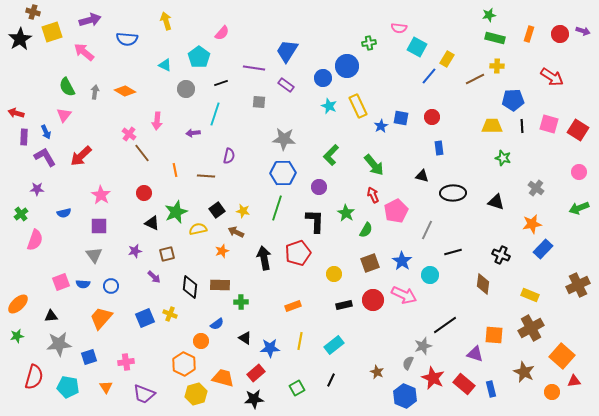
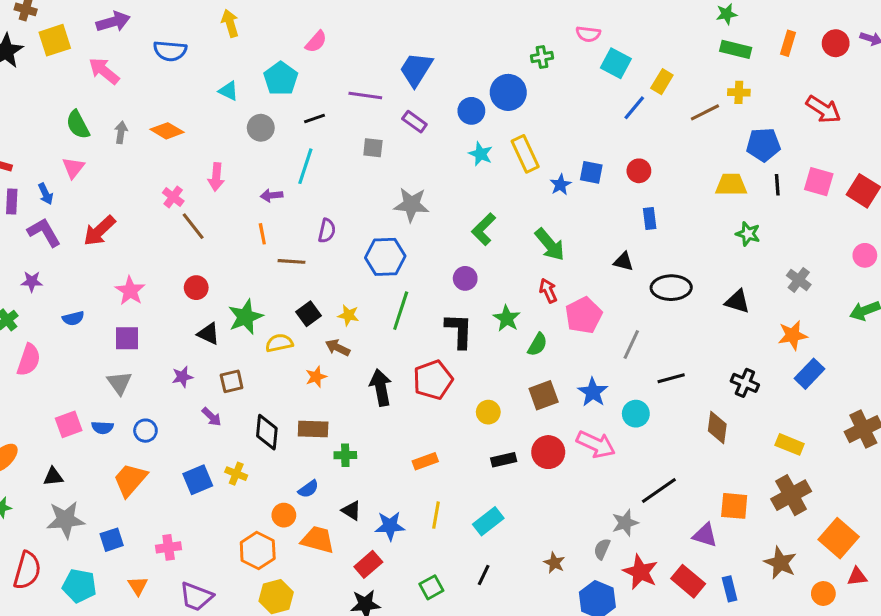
orange line: (175, 170) -> (262, 234), moved
blue hexagon: (283, 173) -> (385, 257), moved
orange trapezoid: (223, 378) -> (318, 540), moved

